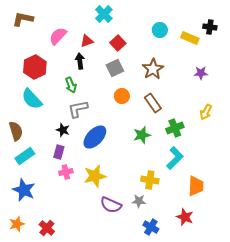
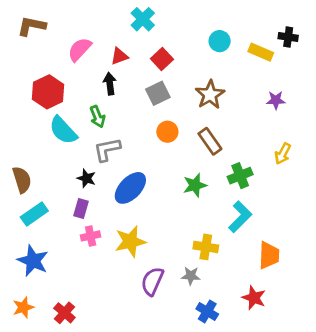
cyan semicircle: (32, 99) -> (63, 130), moved
purple semicircle: (111, 205) -> (152, 281), turned 90

